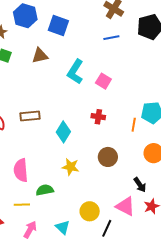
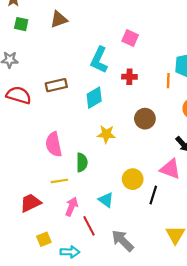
cyan L-shape: (75, 72) -> (99, 60), moved
cyan diamond: (63, 132) -> (94, 98), turned 35
green semicircle: (45, 190) -> (82, 162), turned 108

